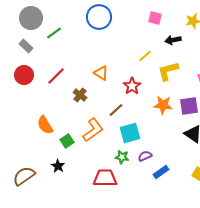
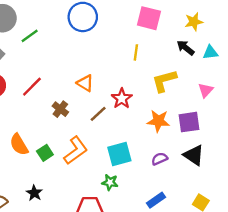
pink square: (155, 18) -> (149, 18), size x1.5
black arrow: (173, 40) -> (186, 48), moved, turned 49
yellow line: (145, 56) -> (136, 52), moved, turned -40
brown line: (116, 110) -> (98, 114), moved
green square: (67, 141) -> (45, 153), moved
purple semicircle: (145, 156) -> (160, 159), moved

